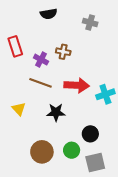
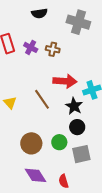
gray cross: (90, 23) -> (78, 22), size x1.6
purple cross: (41, 60) -> (31, 47), moved
brown line: (40, 83) -> (42, 99), moved, turned 35
black star: (56, 112) -> (74, 106), moved, turned 30

